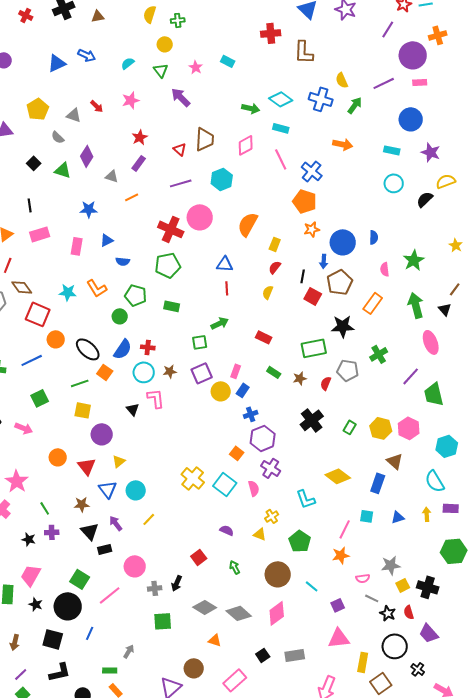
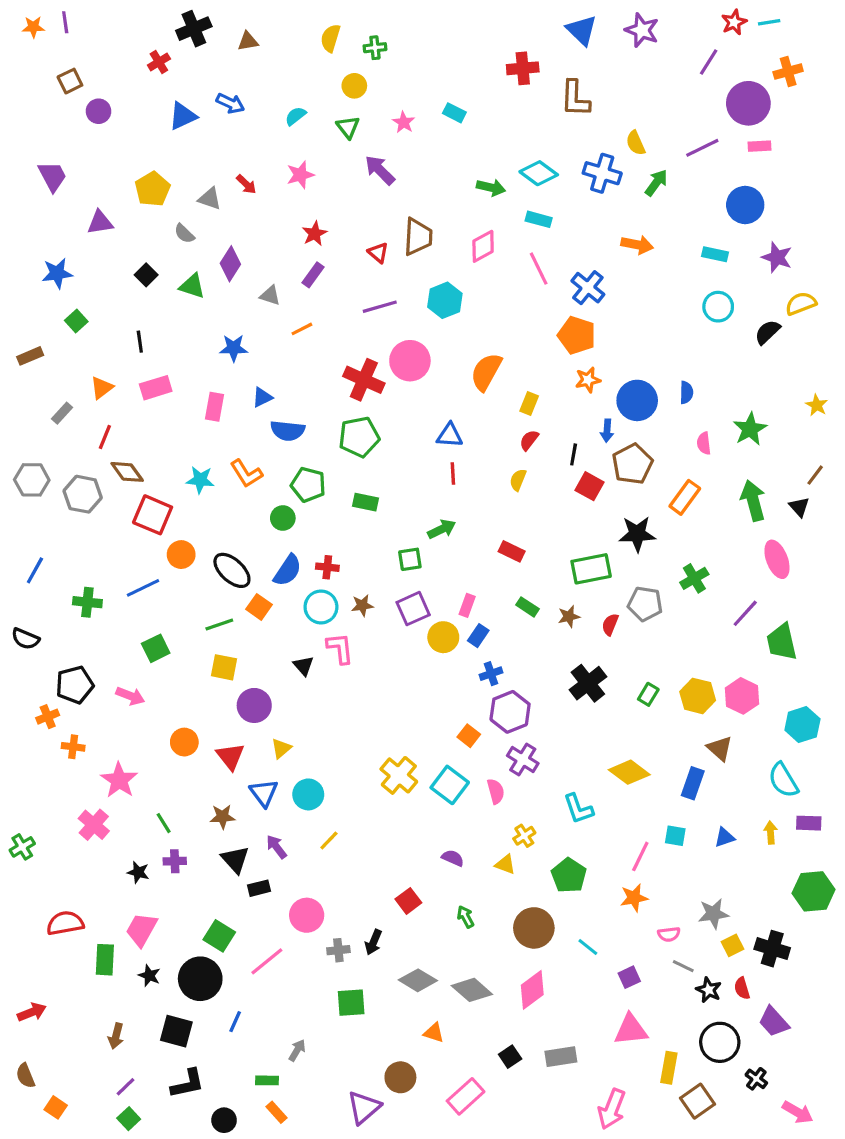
red cross: (26, 15) -> (159, 62), moved, turned 32
blue semicircle: (123, 261) -> (288, 431), size x1.5

